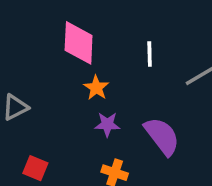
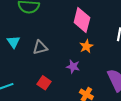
purple star: (107, 124) -> (73, 67), moved

